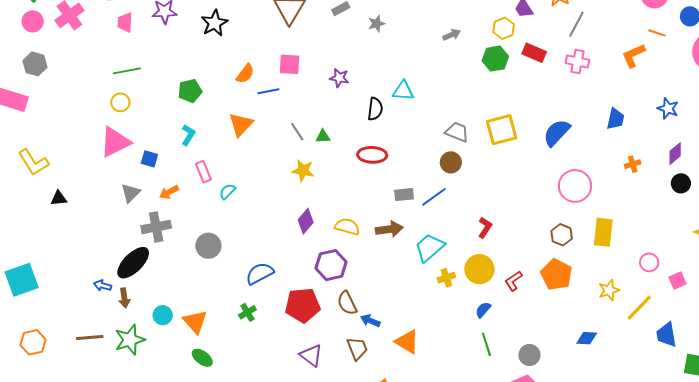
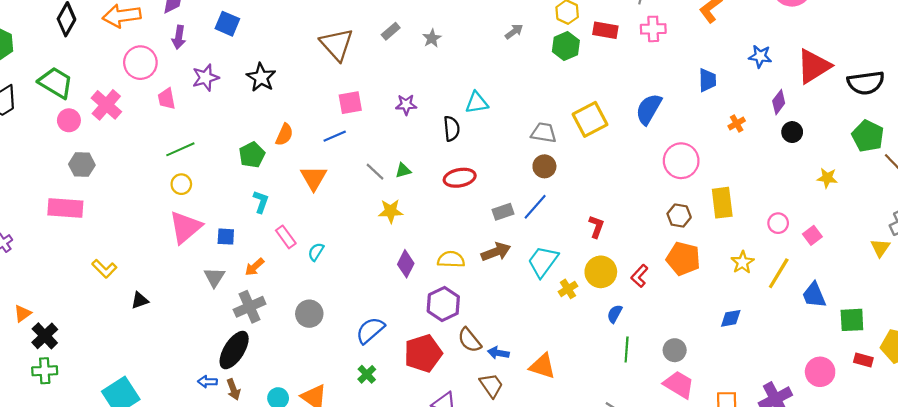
orange semicircle: (245, 74) -> (284, 135), moved
yellow L-shape: (33, 162) -> (104, 269), size x0.7
green line: (486, 344) -> (627, 349), turned 35

